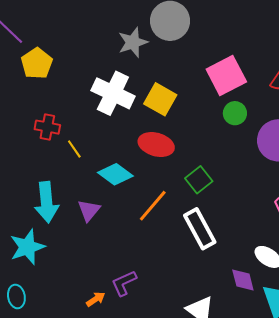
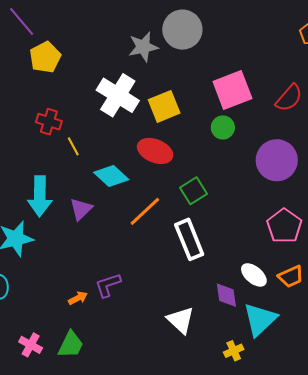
yellow square: (160, 99) -> (164, 106), turned 32
green circle: (235, 113) -> (223, 128), moved

